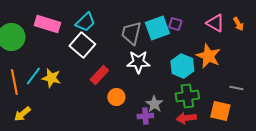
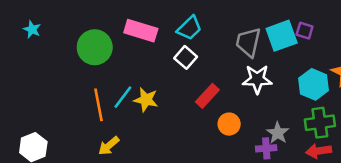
white square: (82, 45) -> (186, 57), size x0.7

